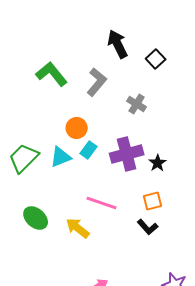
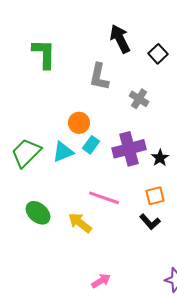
green L-shape: (52, 74) -> (44, 54), moved, turned 40
gray L-shape: (97, 82) -> (99, 77), turned 152

